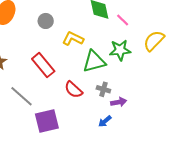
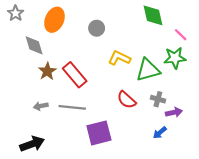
pink line: (123, 20) -> (181, 35), moved
yellow L-shape: (73, 39) -> (119, 58), moved
red rectangle: (43, 65) -> (75, 75), moved
gray line: (22, 96) -> (72, 107), turned -35

